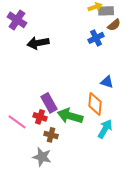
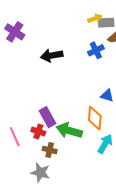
black arrow: (38, 43) -> (52, 55), moved
pink line: (17, 122) -> (15, 137), turned 30

